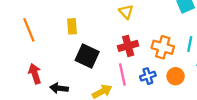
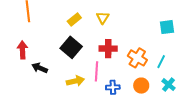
yellow triangle: (126, 12) -> (103, 18), moved
yellow rectangle: (72, 26) -> (74, 20), moved, turned 40
blue cross: (148, 76) -> (113, 87), moved

